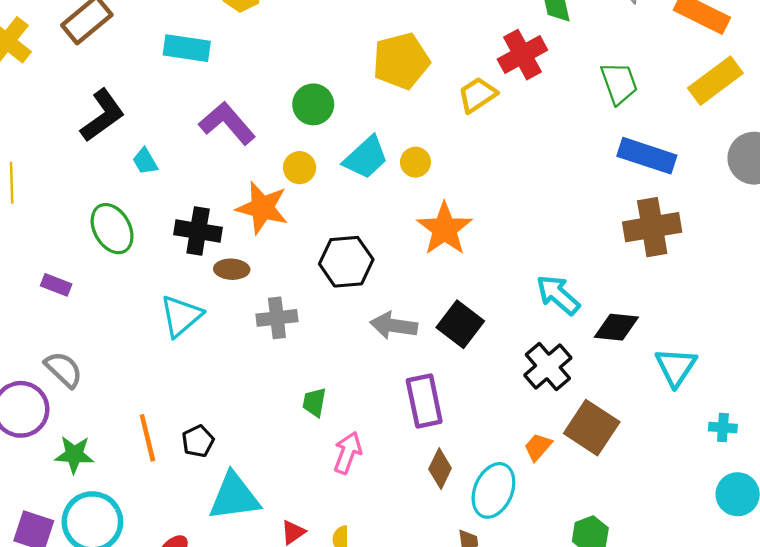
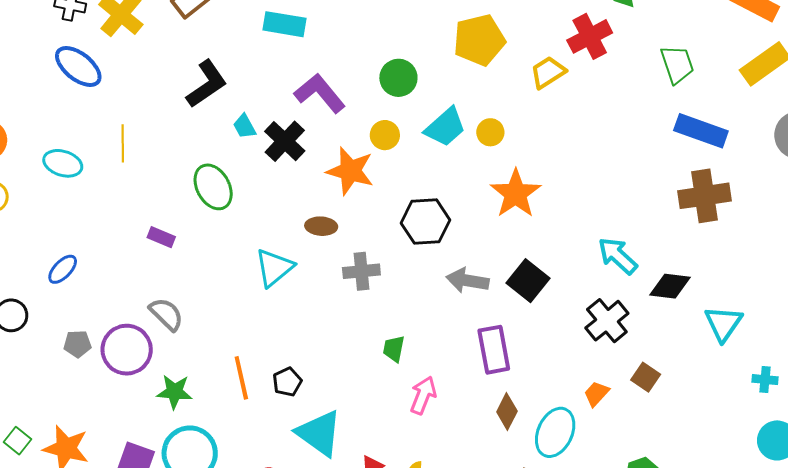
black cross: (198, 231) -> (285, 141), moved, turned 33
brown square: (592, 428) -> (646, 377), size x0.6
cyan triangle: (234, 497) -> (319, 433), turned 42

